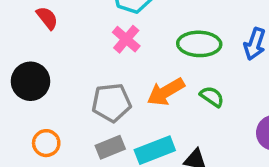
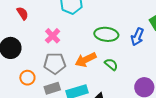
pink cross: (126, 39) -> (53, 36), moved
orange circle: (46, 143) -> (27, 78), moved

